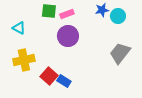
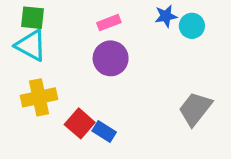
green square: (49, 11) -> (33, 18), moved
cyan triangle: (19, 28) -> (31, 45), size x1.5
gray trapezoid: (120, 53) -> (195, 109), moved

